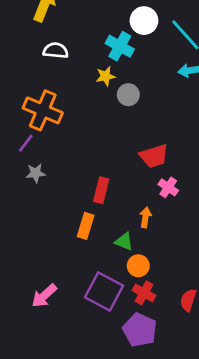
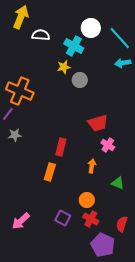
white semicircle: (56, 50) -> (41, 35), moved
green triangle: (124, 242) -> (118, 183), moved
purple square: (104, 291) -> (63, 218), size x0.6
purple pentagon: (140, 330) -> (103, 245), moved

